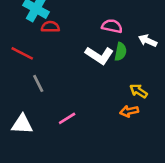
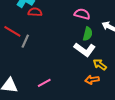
white L-shape: (99, 55) -> (85, 50), moved
gray line: (38, 83) -> (25, 41), moved, turned 48

